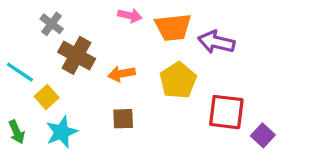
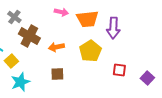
purple arrow: (216, 42) -> (113, 28), turned -100
red square: (226, 112) -> (119, 70), size x0.6
purple square: (263, 135) -> (147, 78), moved

